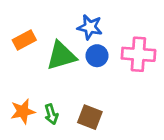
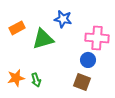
blue circle: (97, 56) -> (88, 60), moved
brown square: (90, 117) -> (82, 82), moved

